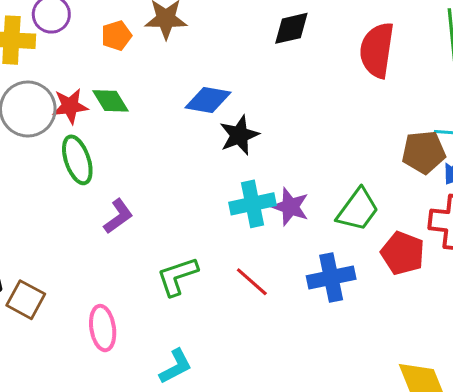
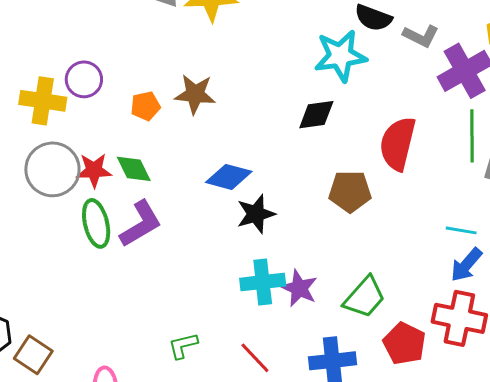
brown pentagon: (424, 152) -> (350, 191), moved
purple L-shape: (118, 216) -> (141, 224), moved, size x1.4
green L-shape: (177, 276) -> (183, 346), size x0.7

